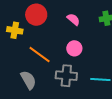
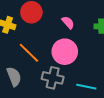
pink circle: (74, 48) -> (65, 52), size x1.6

